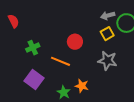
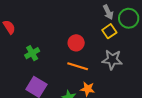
gray arrow: (108, 16) -> (108, 12), turned -96
orange line: (60, 61) -> (78, 66), moved

